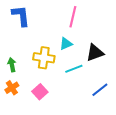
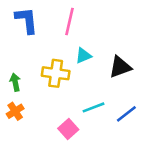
pink line: (73, 17) -> (70, 21), moved
cyan line: (74, 69) -> (94, 107), moved
pink square: (40, 92) -> (68, 129), moved

